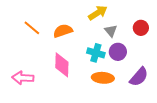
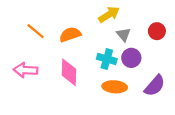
pink arrow: (23, 78) -> (26, 70), moved

